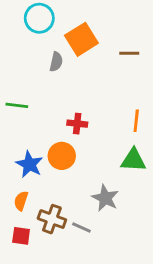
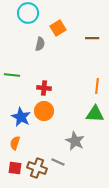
orange square: (81, 39) -> (58, 28), size x0.7
red cross: (77, 124) -> (44, 88), moved
brown cross: (52, 219) -> (37, 168), moved

